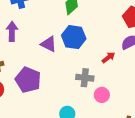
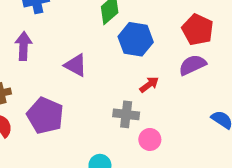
blue hexagon: (74, 37) -> (136, 39), moved
red arrow: (108, 57) -> (149, 85), moved

